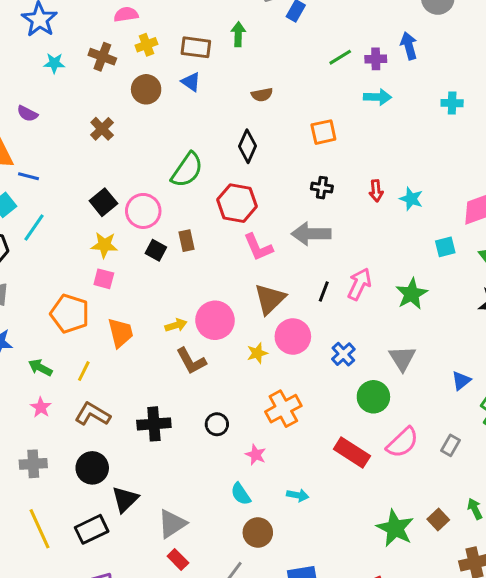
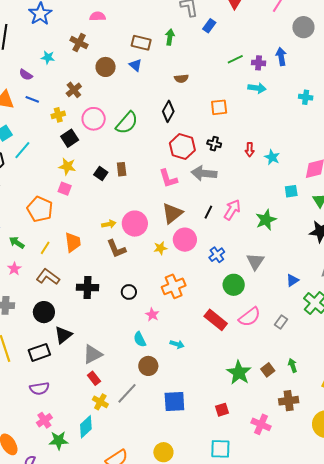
yellow cross: (146, 45) -> (58, 115), moved
cyan star: (54, 63) -> (48, 57), moved
blue line: (29, 176) -> (32, 99), moved
red hexagon: (237, 203) -> (182, 147), moved
pink circle: (143, 211) -> (94, 119), moved
orange trapezoid: (120, 333) -> (73, 242), moved

